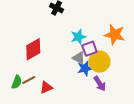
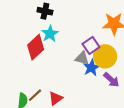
cyan star: (78, 37) -> (50, 34), moved
red diamond: (33, 49) -> (36, 47), moved

